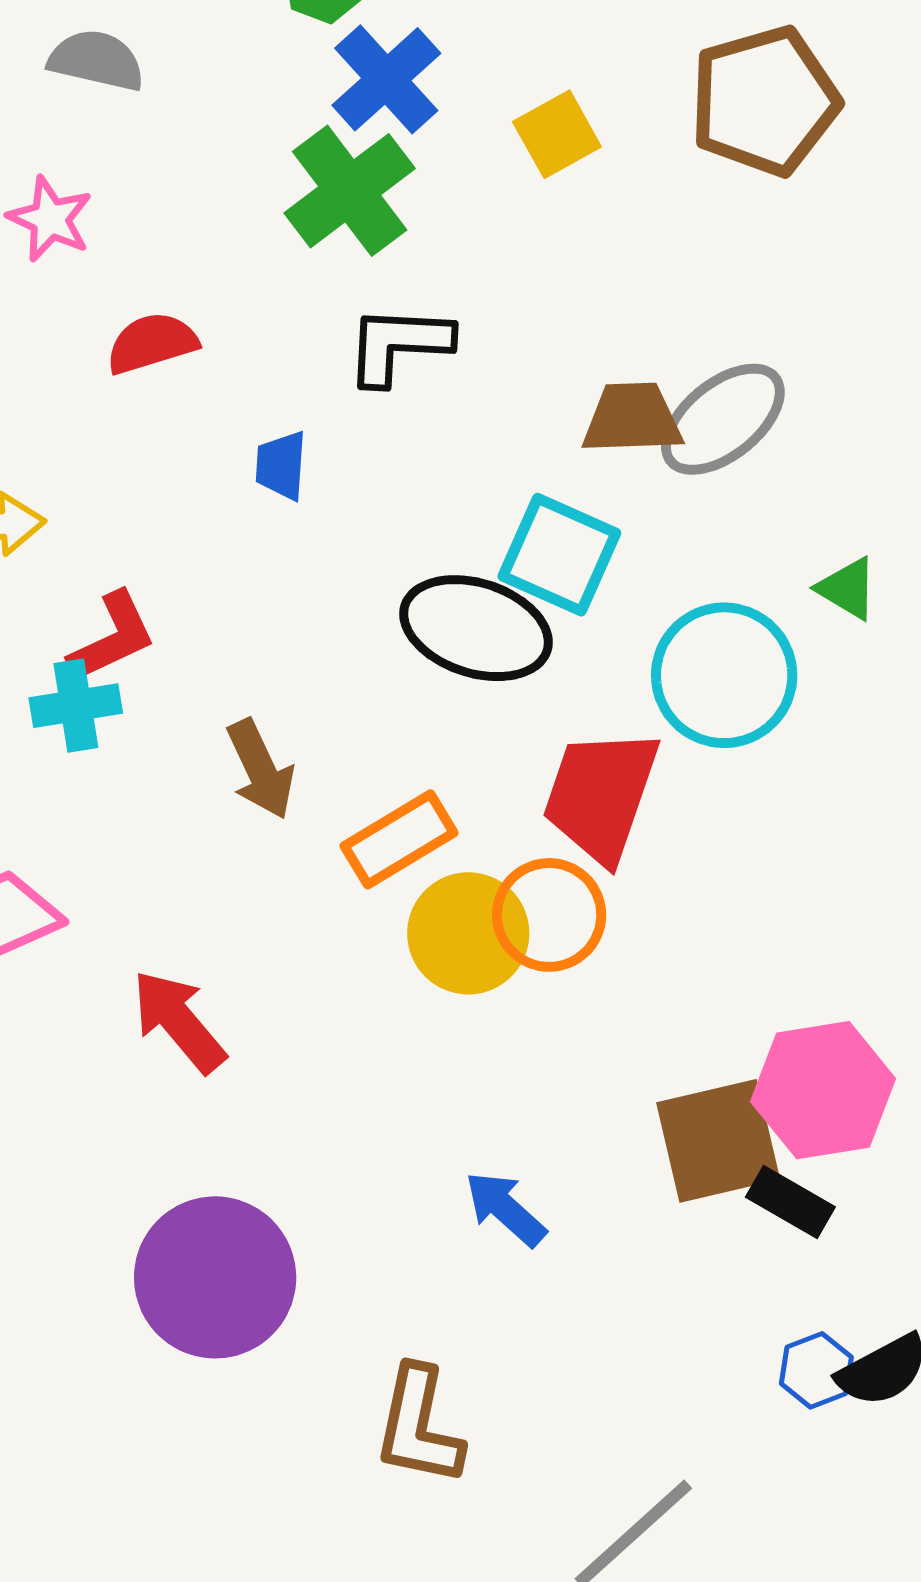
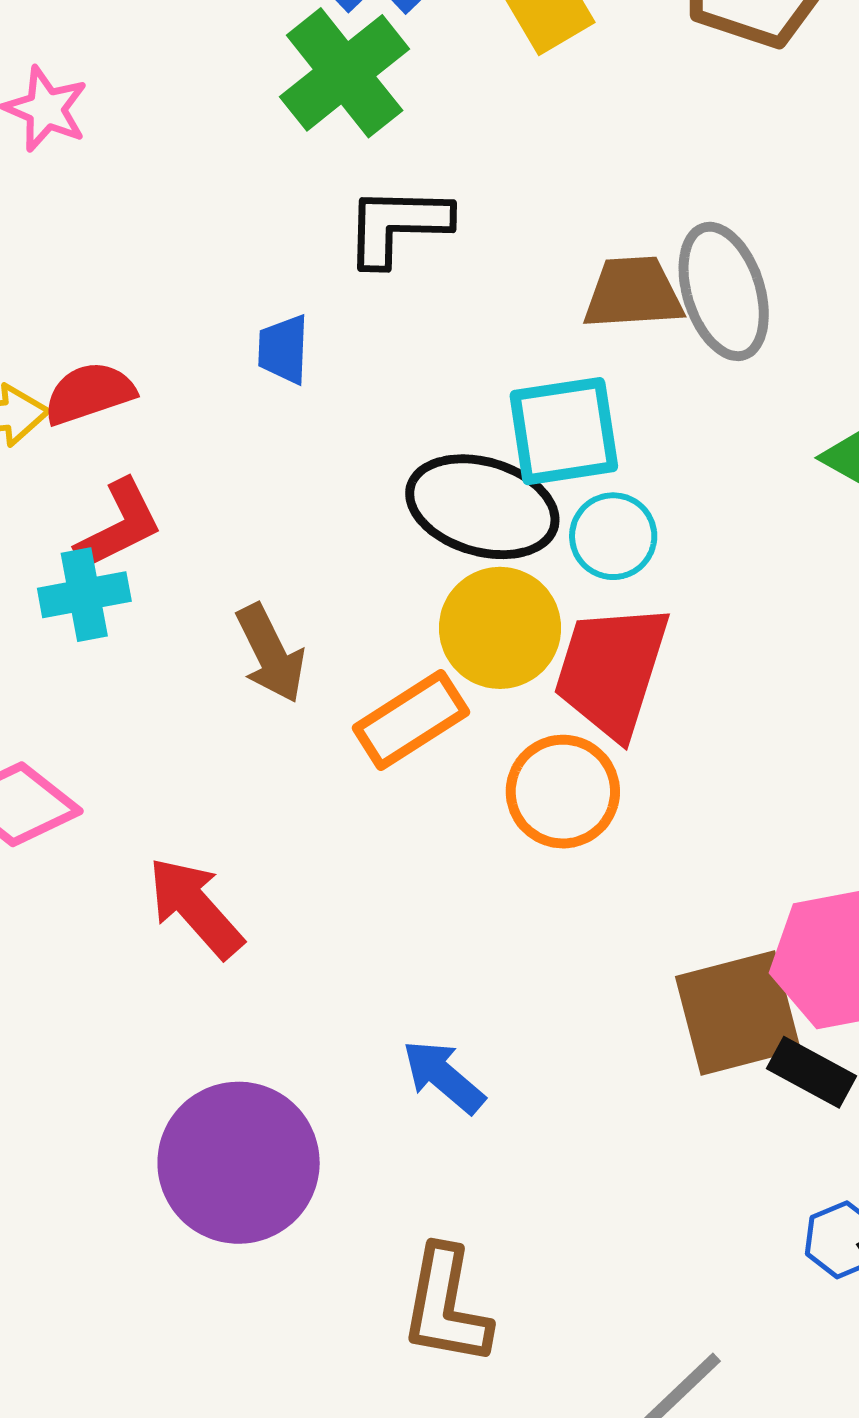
red semicircle: (152, 343) -> (89, 393), moved
gray ellipse: (723, 419) -> (724, 291), turned -67
cyan square: (559, 555) -> (564, 431), turned -31
cyan circle: (724, 675) -> (613, 536), moved, size x0.6
yellow circle: (468, 933) -> (500, 628), moved
blue arrow: (505, 1209) -> (444, 1077), moved

